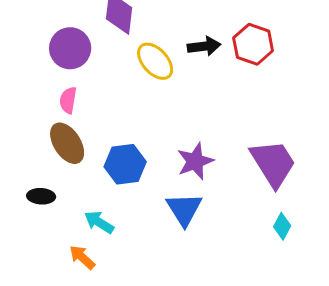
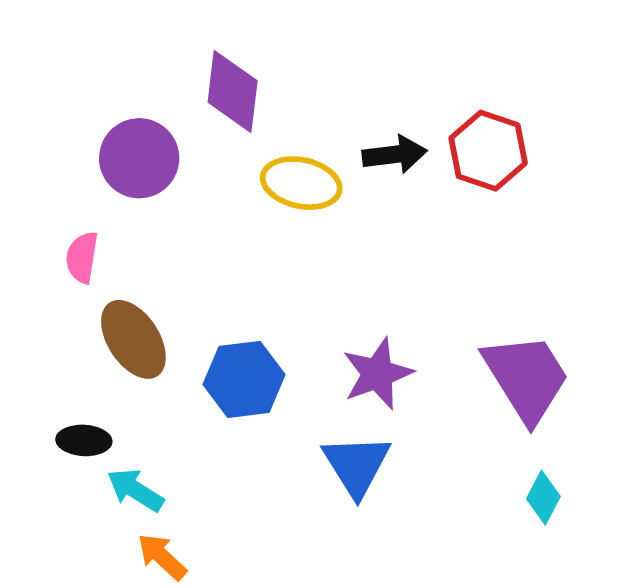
yellow ellipse: (155, 61) -> (301, 183), turned -36
pink semicircle: (68, 100) -> (82, 257), moved
cyan arrow: (99, 222) -> (135, 490), moved

